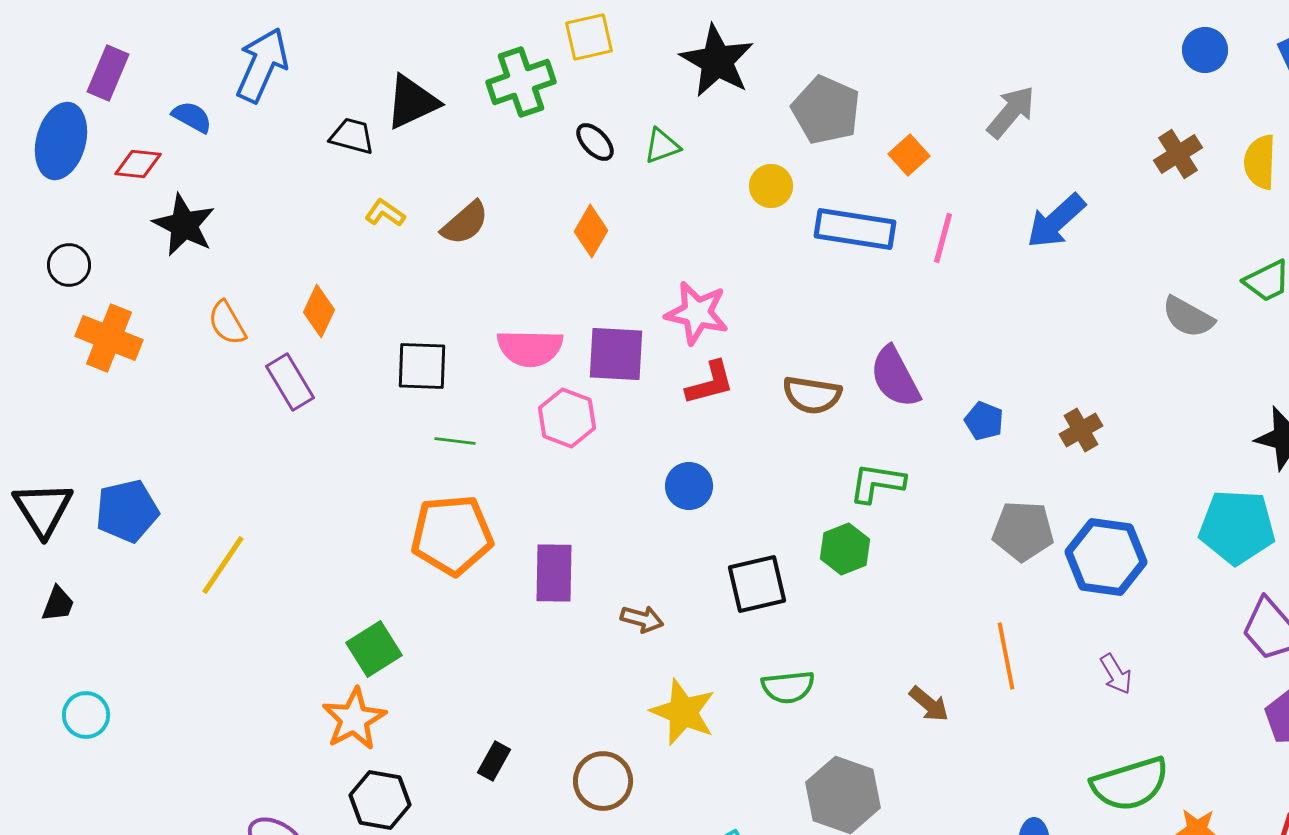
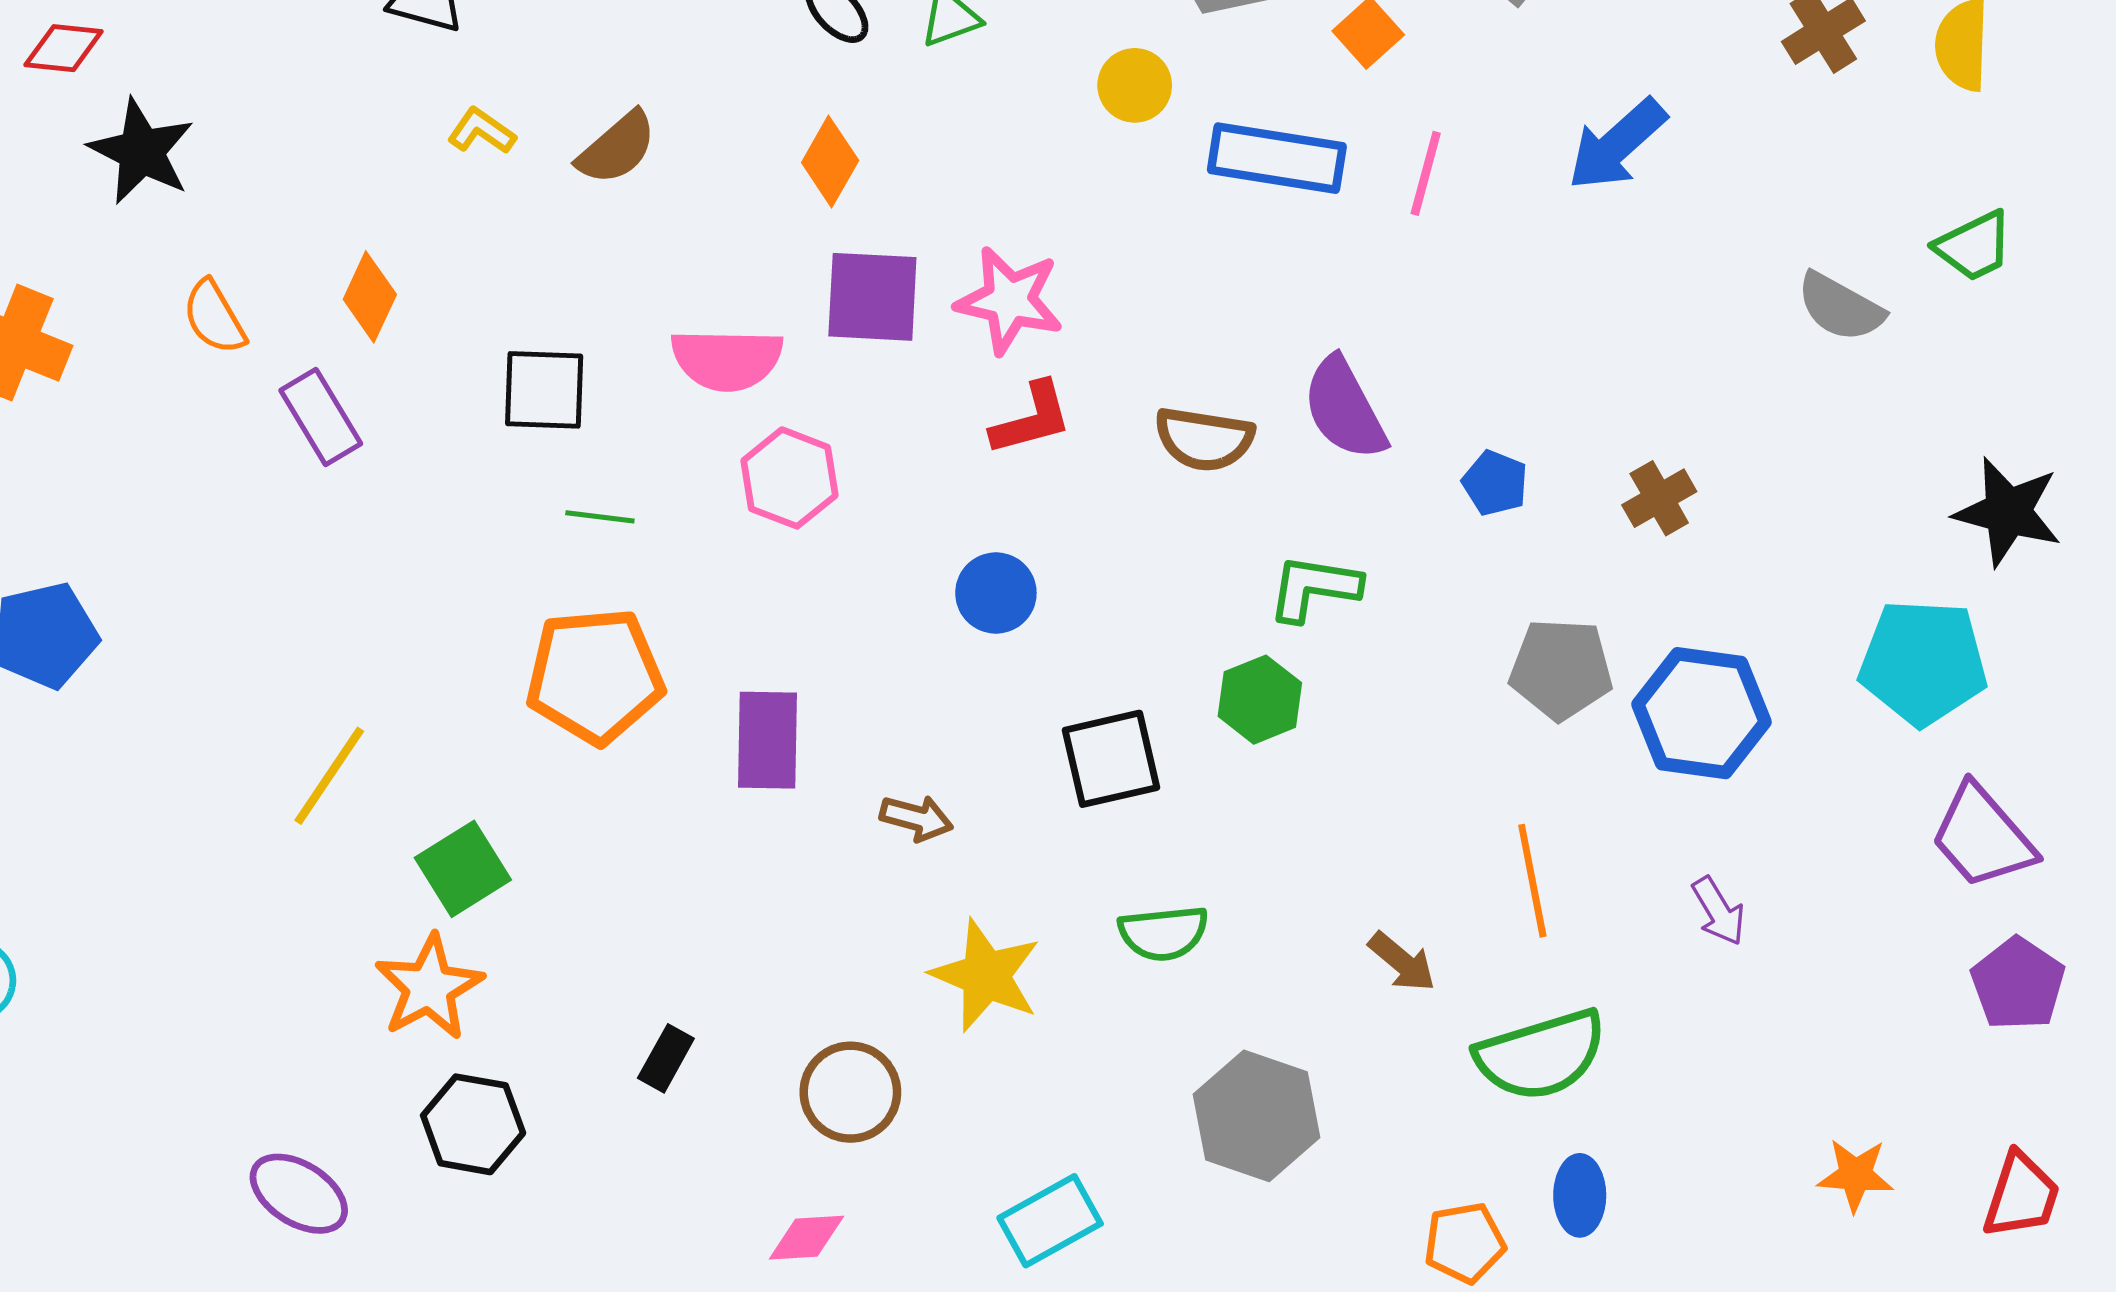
purple square: (616, 354) -> (872, 297), moved
yellow line: (223, 565) -> (329, 776), moved
green semicircle: (1130, 784) -> (1541, 1055), moved

